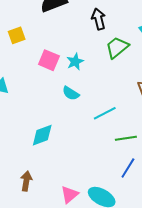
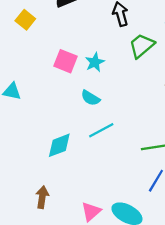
yellow square: (17, 35) -> (25, 20), moved, turned -30
cyan line: (105, 113) -> (101, 130), moved

